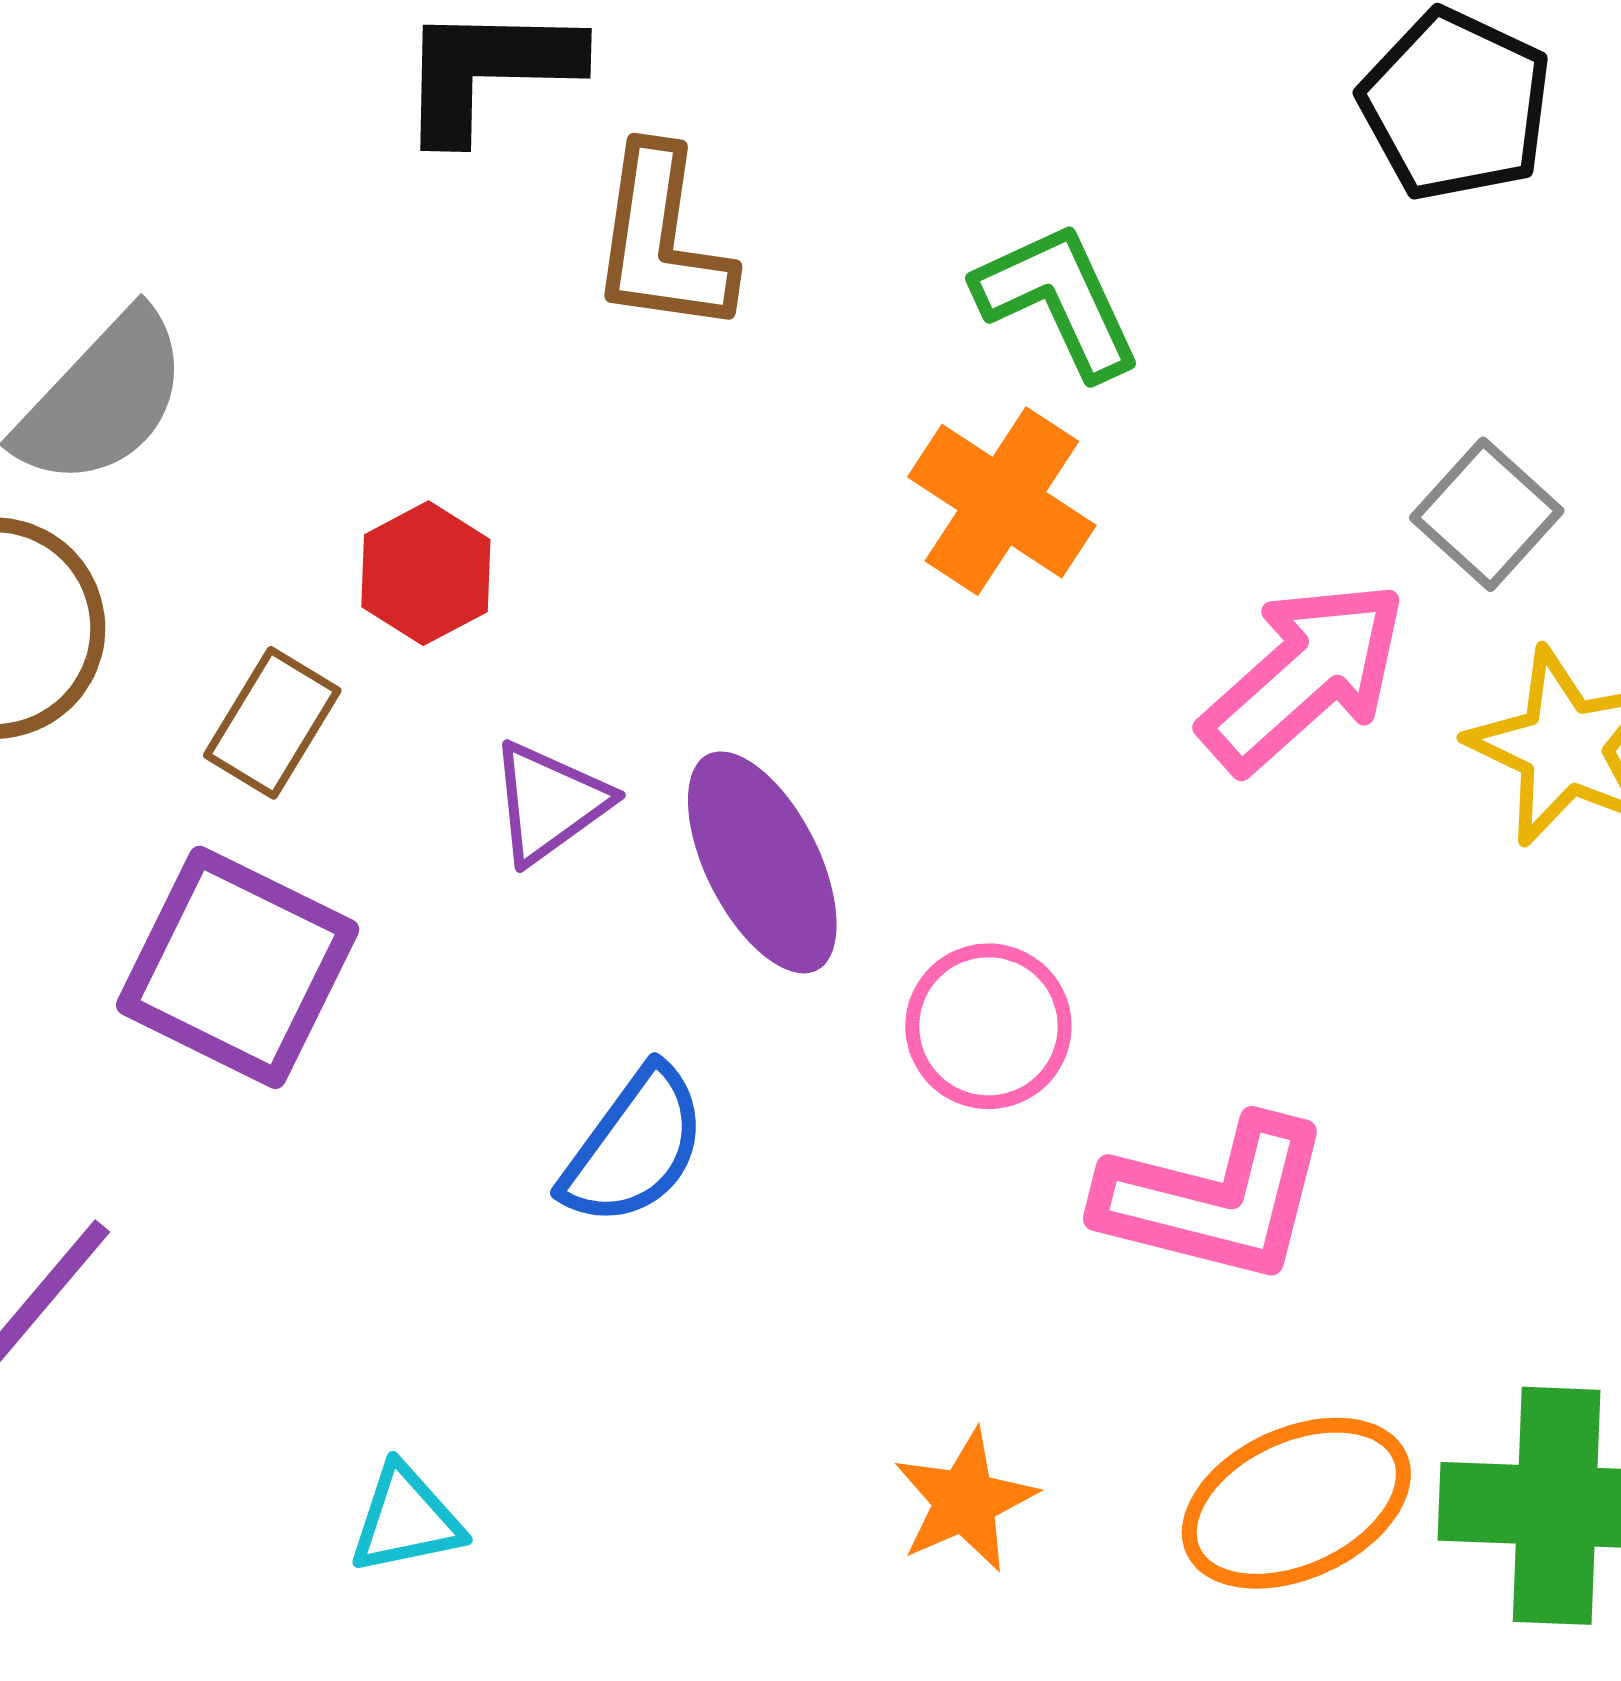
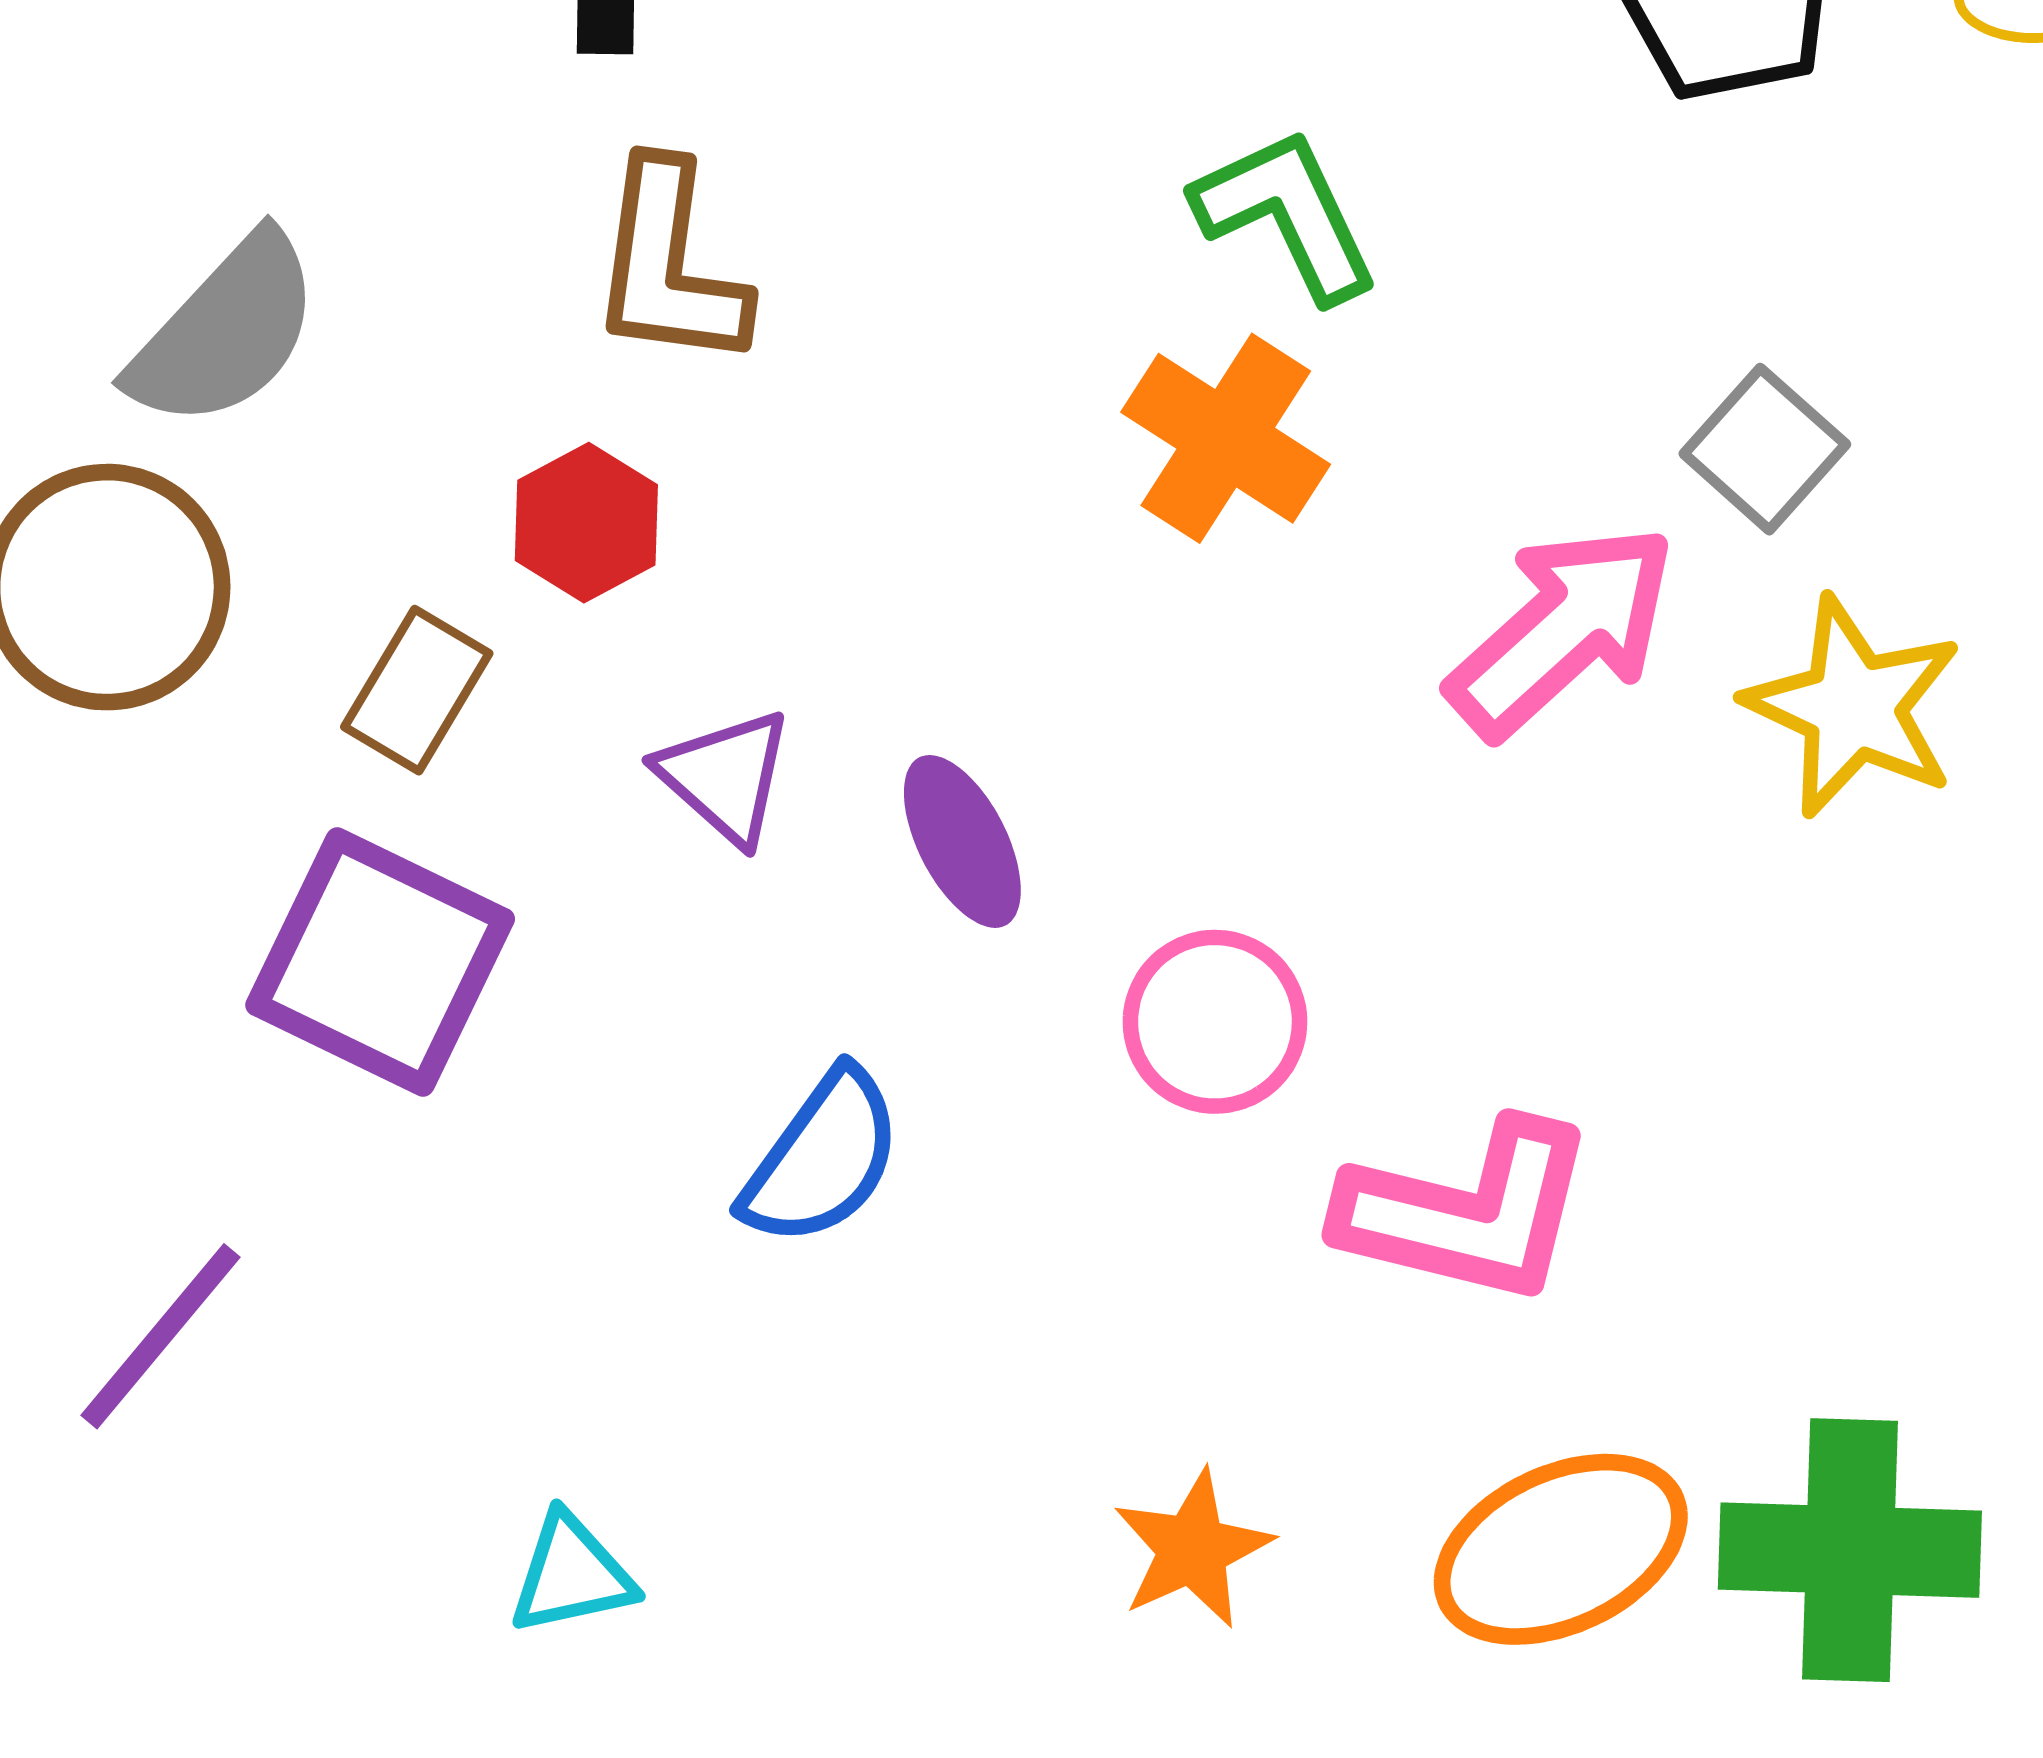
brown L-shape: (662, 241) -> (669, 265), moved
purple triangle: (549, 802) -> (725, 776), turned -42
purple ellipse: (762, 862) -> (962, 841), size x0.7

